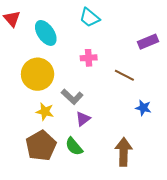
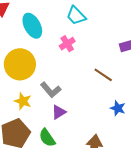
pink cross: (89, 58) -> (67, 44), moved, turned -35

